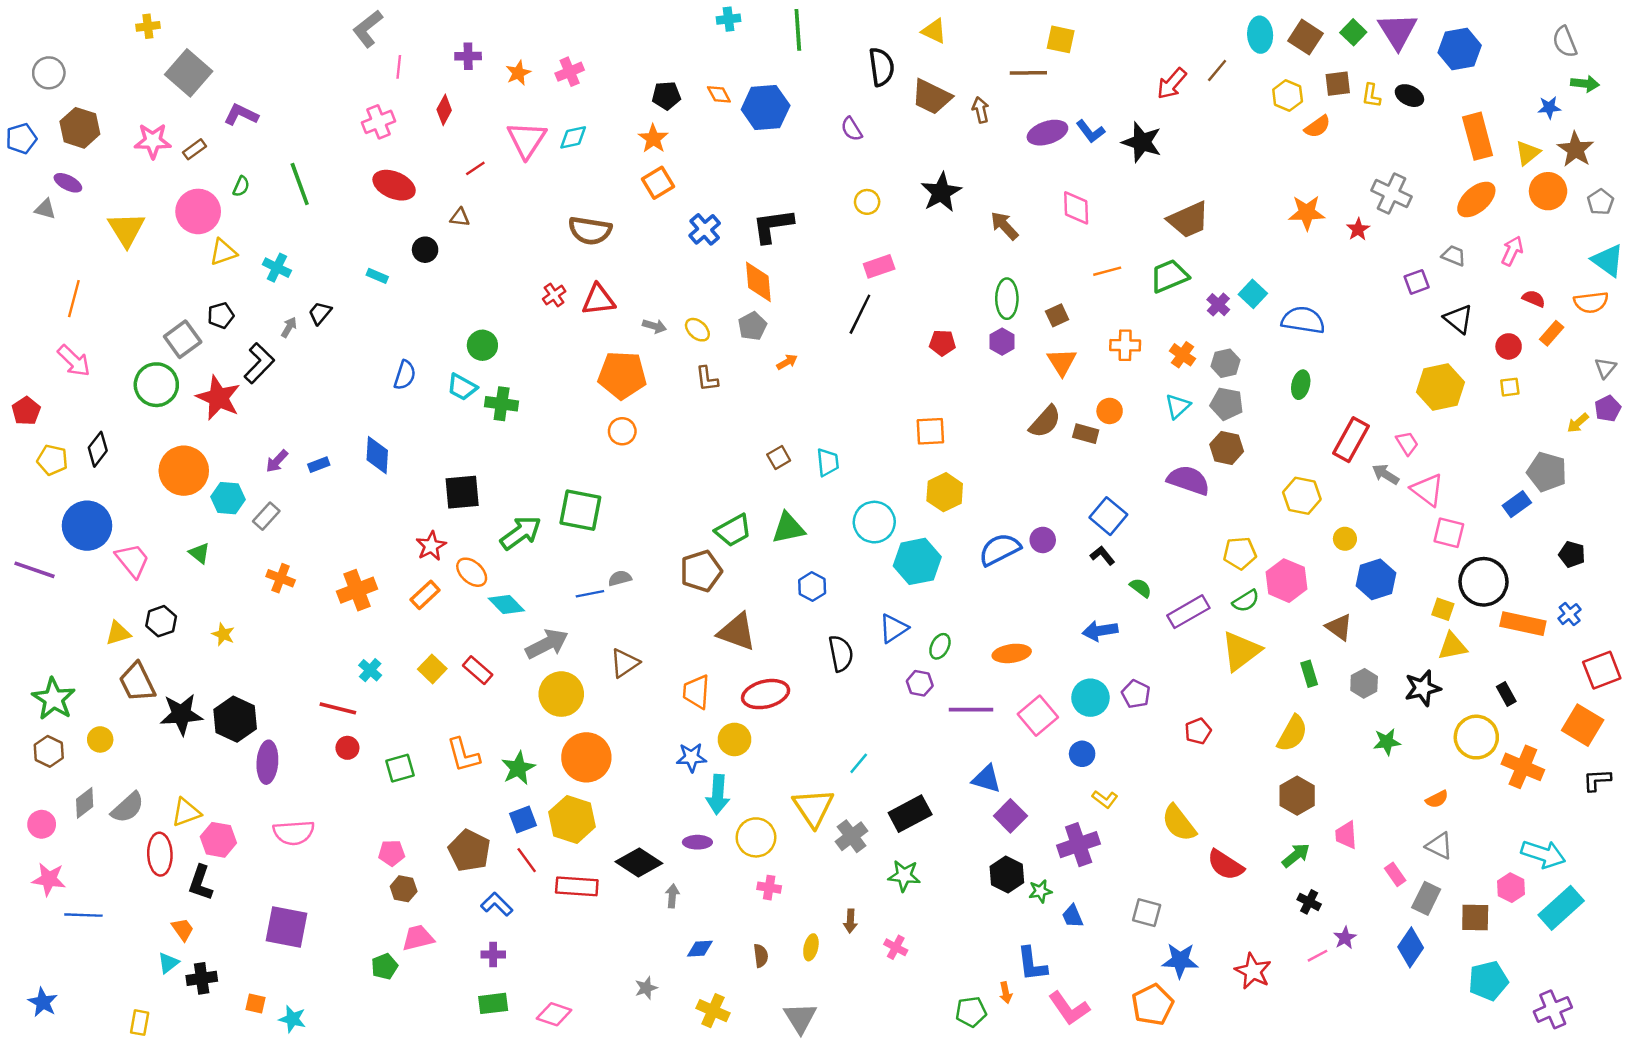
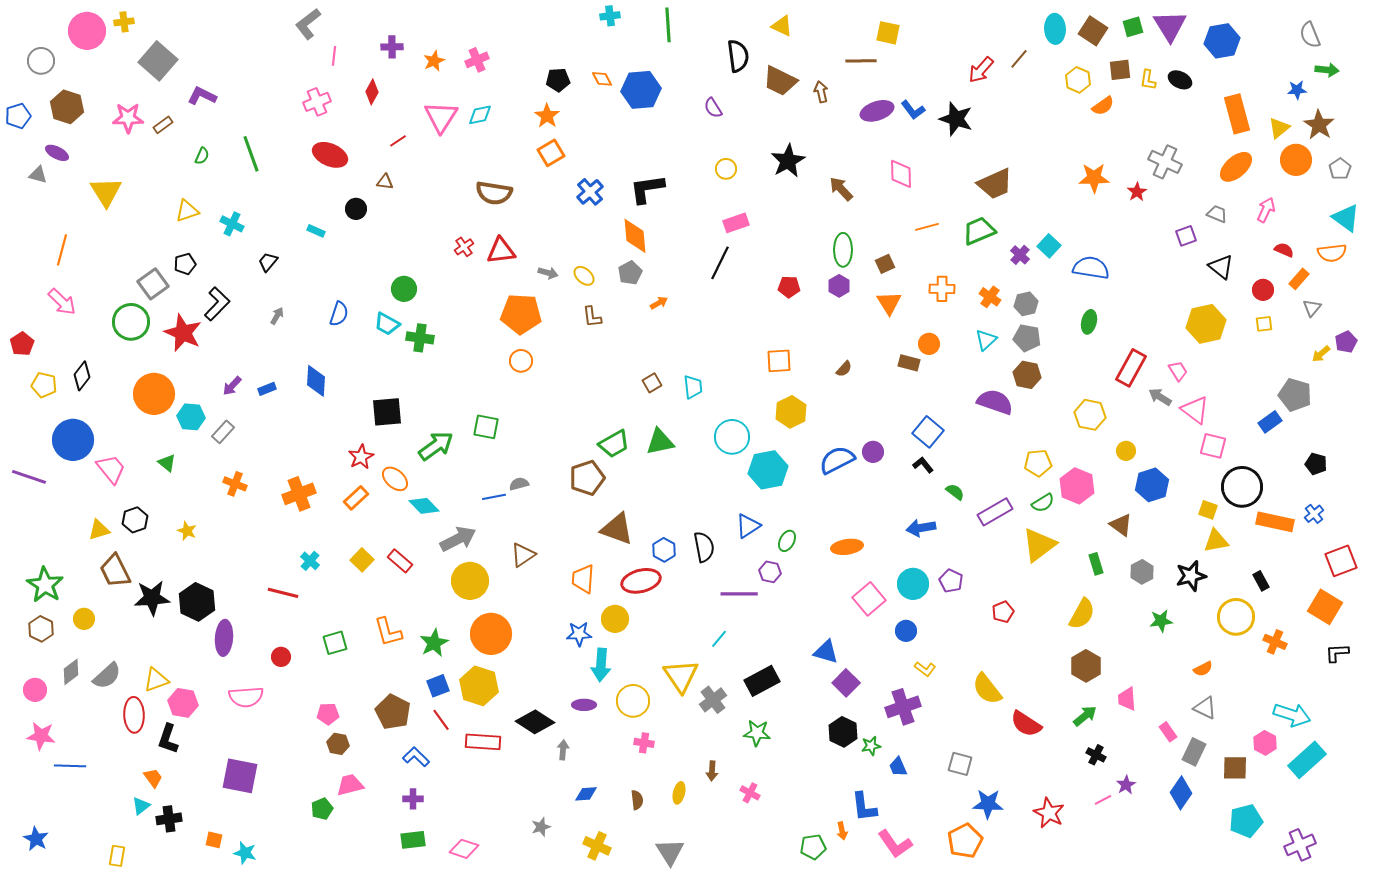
green square: (1353, 32) -> (1133, 27), turned 30
pink circle: (198, 211) -> (87, 31), moved
gray arrow: (289, 327) -> (277, 316), moved
gray triangle: (1605, 368) -> (1312, 308), moved
brown semicircle: (1045, 422) -> (844, 369), moved, size x0.6
green square: (580, 510) -> (486, 427), size x0.7
blue hexagon: (812, 587) -> (664, 550), moved
purple line: (971, 710) -> (739, 594), moved
red circle: (347, 748) -> (281, 657), moved
orange cross: (1523, 767) -> (1275, 642), size x0.7

